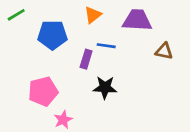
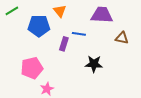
orange triangle: (93, 15) -> (60, 11), moved, turned -32
black star: (105, 87) -> (94, 64), moved

